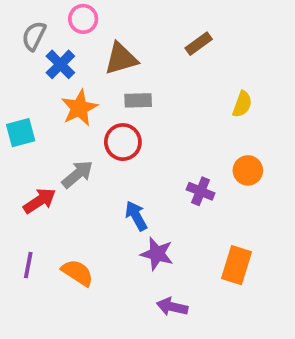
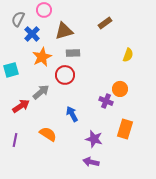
orange circle: (248, 170) -> (120, 89), moved
purple star: (157, 254) -> (94, 139), moved
orange rectangle: (236, 265) -> (125, 129), moved
orange semicircle: (77, 273) -> (48, 134), moved

